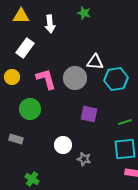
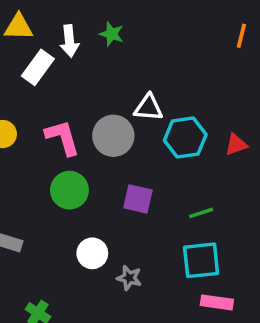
green star: (84, 13) -> (112, 34), moved
white rectangle: (25, 48) -> (38, 67), moved
green circle: (30, 109) -> (69, 190), moved

